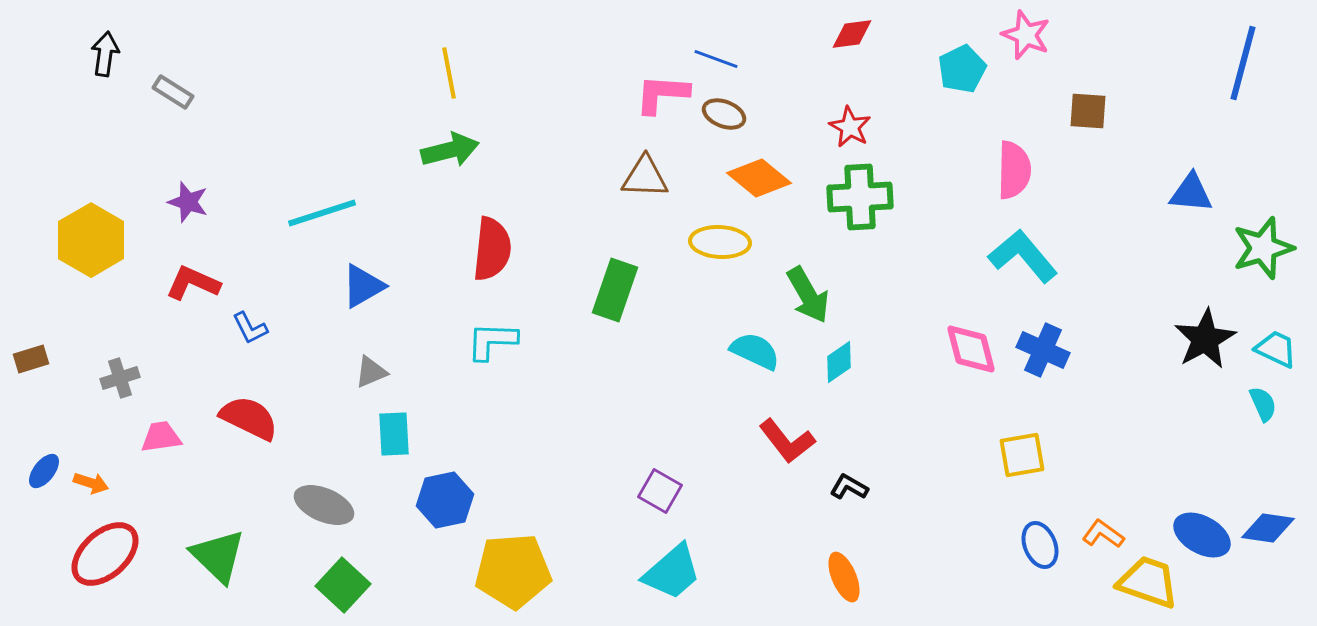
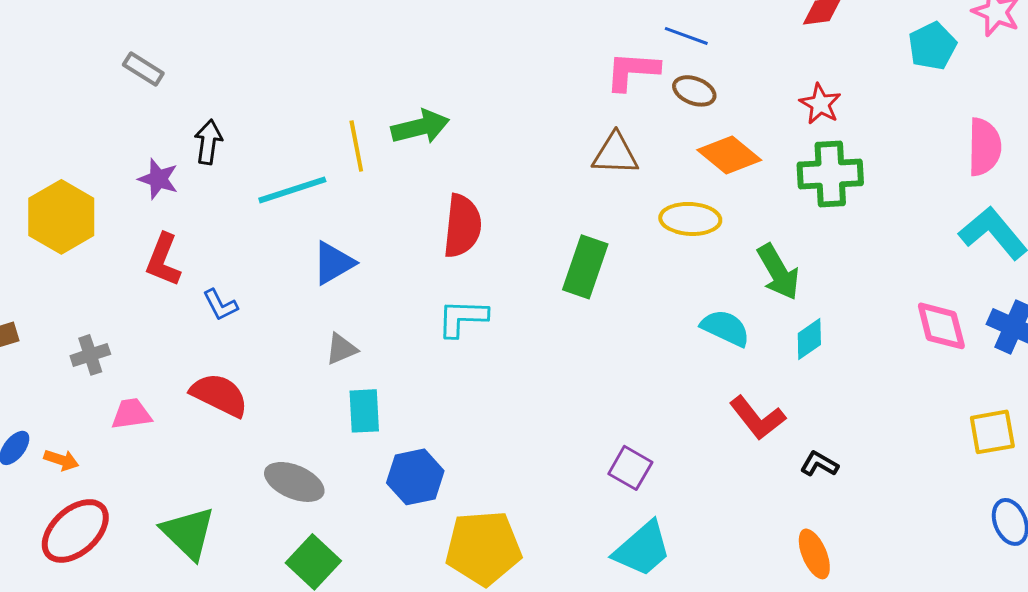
black arrow: (105, 54) -> (208, 142), moved
yellow line: (449, 73) -> (356, 146), moved
red L-shape: (193, 283) -> (163, 260), turned -92

